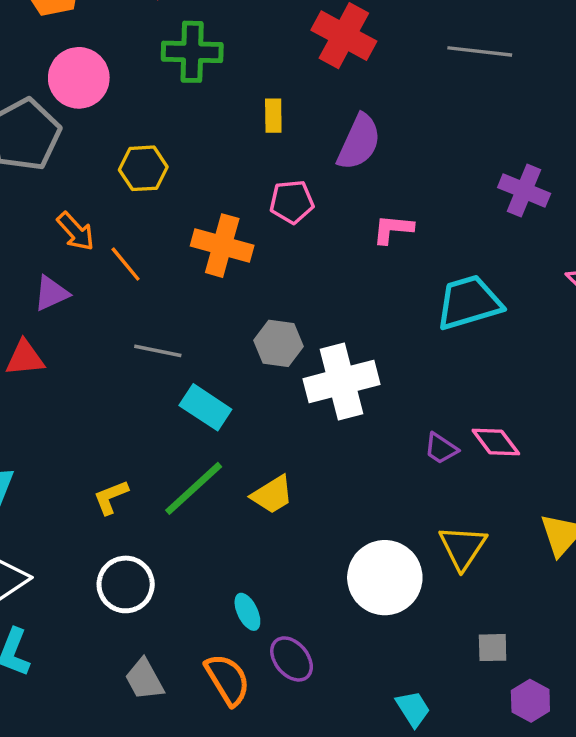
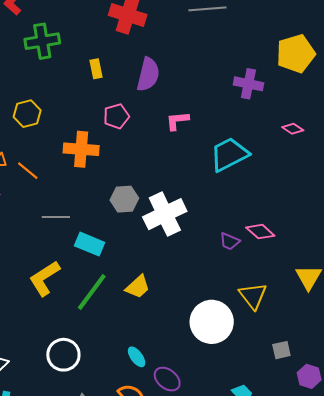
yellow L-shape: (111, 497) -> (44, 278), moved, size x1.6

